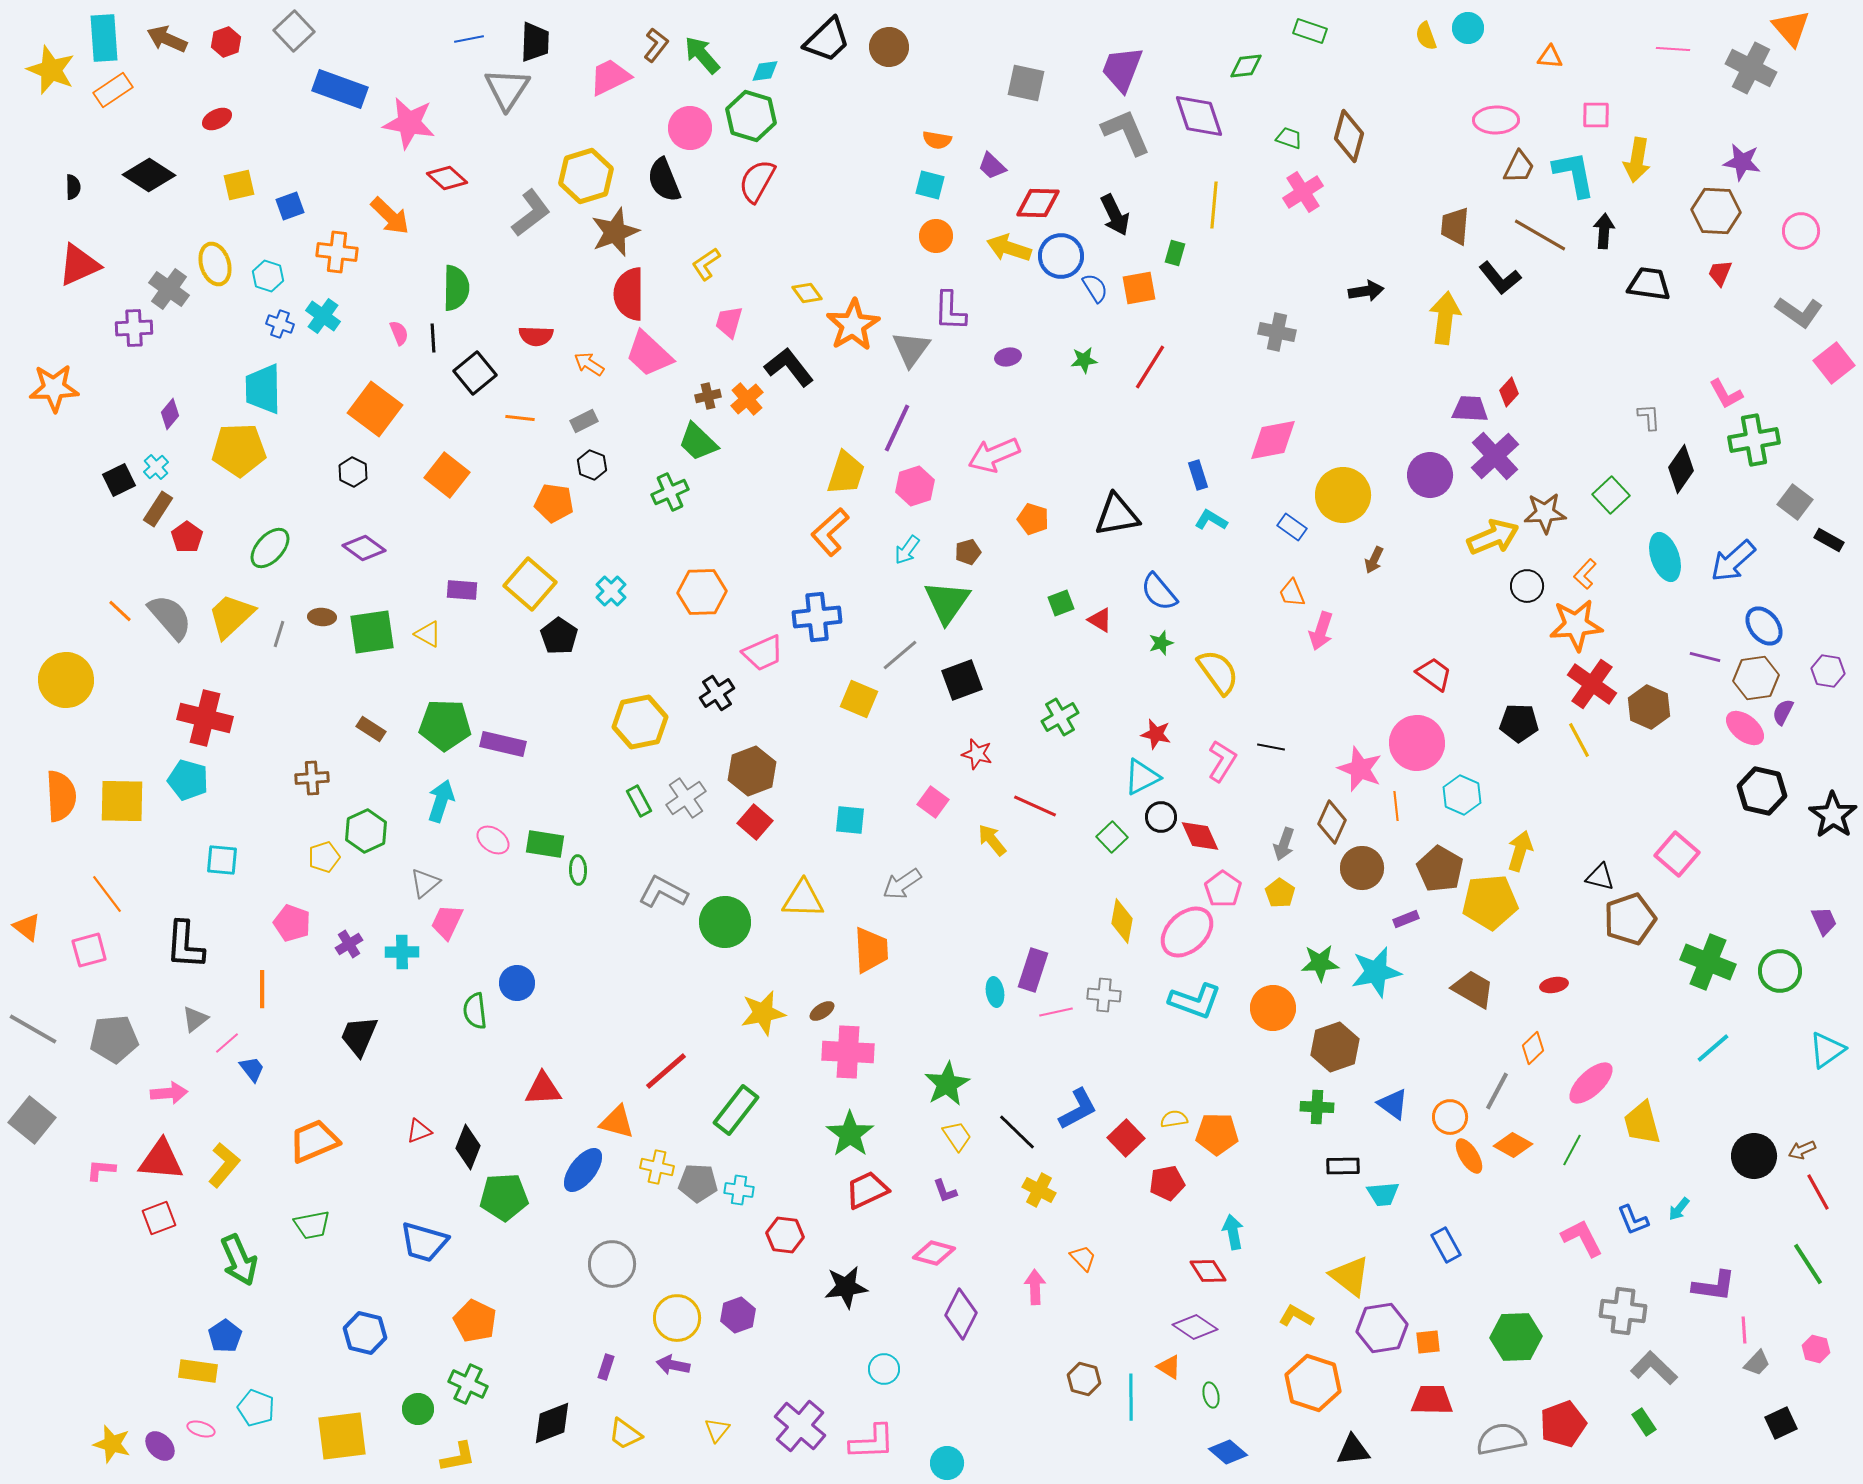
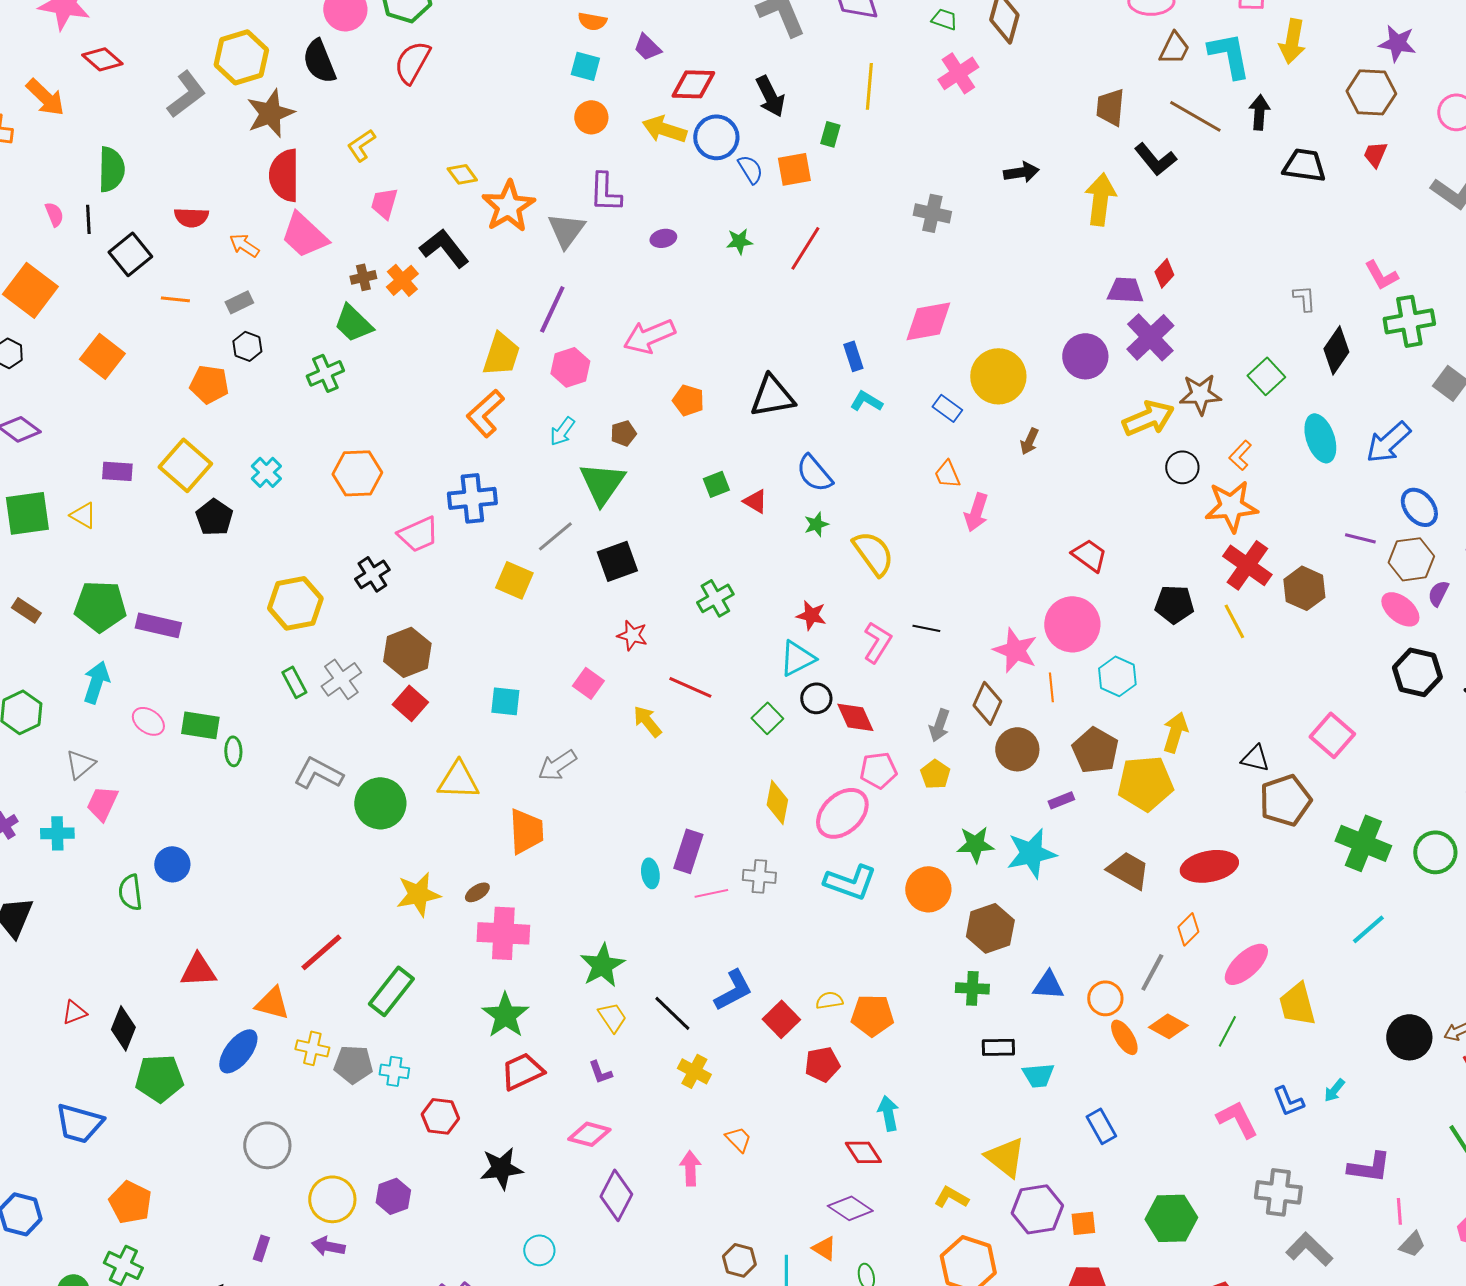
pink pentagon: (1223, 889) -> (878, 770), turned 30
red ellipse: (1554, 985) -> (1209, 866), size x2.0
blue triangle: (1393, 1104) -> (1048, 985), turned -32

